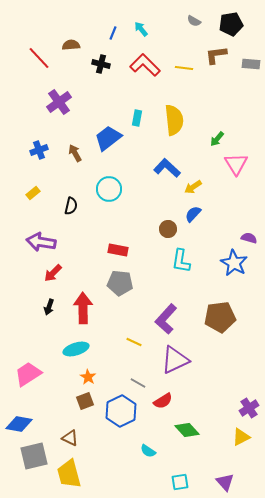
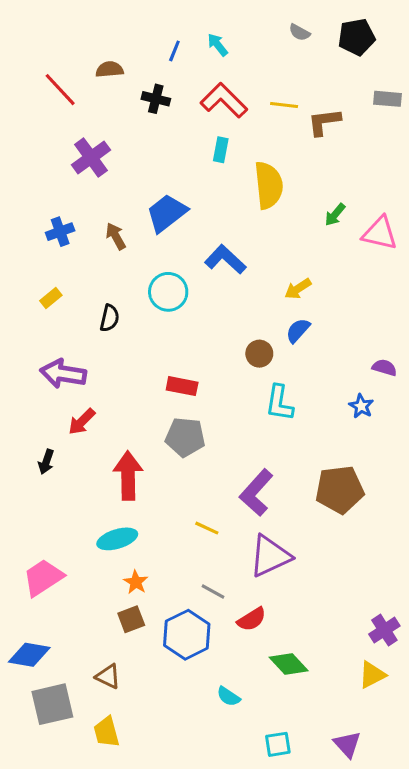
brown L-shape: (216, 55) -> (324, 122), moved
cyan rectangle: (137, 118) -> (221, 150), moved
pink triangle: (236, 164) -> (380, 233), moved, turned -45
blue L-shape: (167, 168) -> (225, 259), moved
blue star: (234, 263) -> (361, 406), size x0.6
black arrow: (49, 307) -> (46, 462), moved
yellow trapezoid: (69, 474) -> (106, 732), size x0.7

